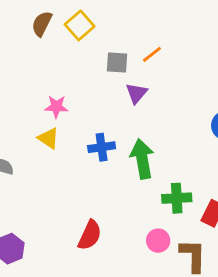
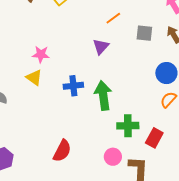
gray square: (117, 62) -> (144, 33), moved

